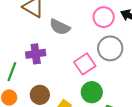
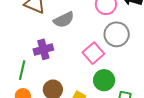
gray semicircle: (60, 27) -> (64, 20), turned -45

